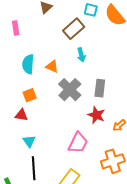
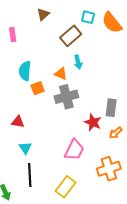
orange triangle: (52, 66) -> (61, 74), moved
gray rectangle: (100, 88) -> (111, 108), moved
gray cross: (70, 90) -> (66, 97), turned 30
orange square: (30, 95) -> (38, 88), moved

